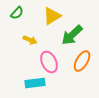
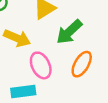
yellow arrow: (30, 40) -> (17, 38), size x1.5

